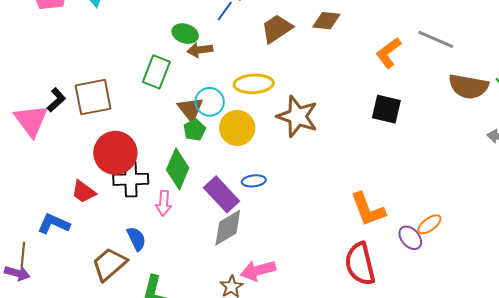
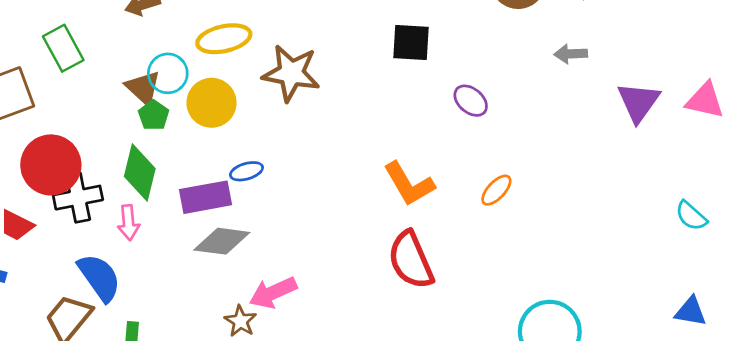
green rectangle: (156, 72) -> (63, 48), moved, turned -40
purple rectangle: (222, 194) -> (206, 197), turned -48
gray diamond: (228, 228) -> (222, 241), turned 48
purple ellipse: (410, 238) -> (471, 101), moved
blue semicircle: (136, 239) -> (99, 277), size x1.5

